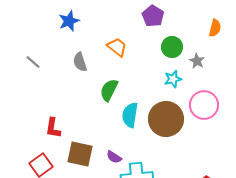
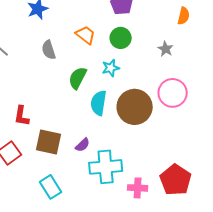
green circle: (172, 47) -> (121, 38), moved
cyan star: (173, 79) -> (111, 68), moved
purple semicircle: (114, 157) -> (83, 145), turned -77

